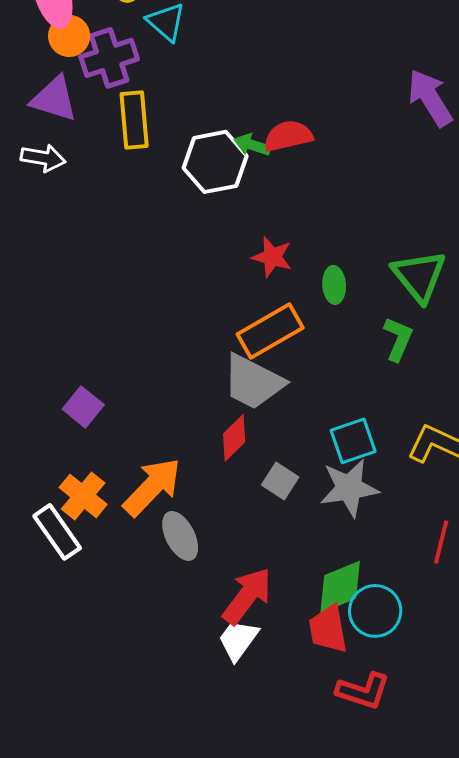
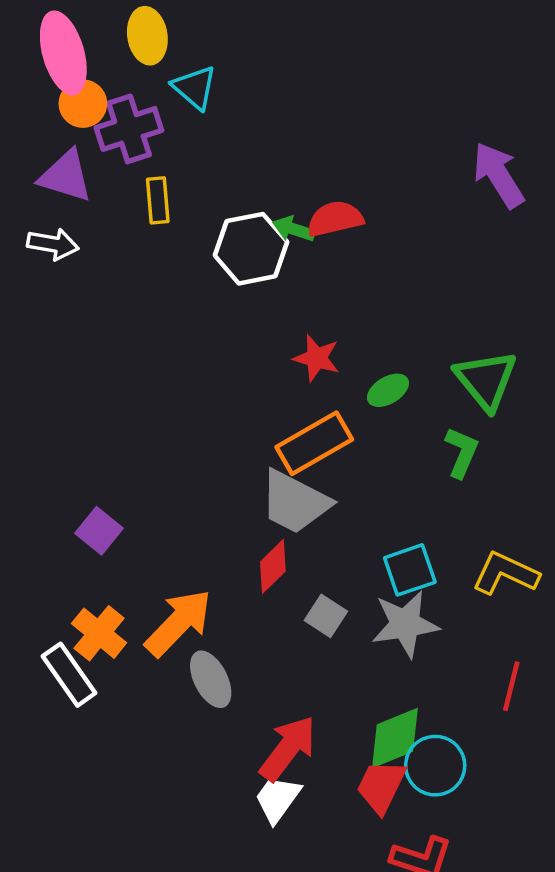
yellow rectangle: (134, 120) -> (158, 200), size x0.7
green ellipse: (334, 285) -> (388, 390), turned 63
red trapezoid: (328, 629) -> (381, 786), turned 36

